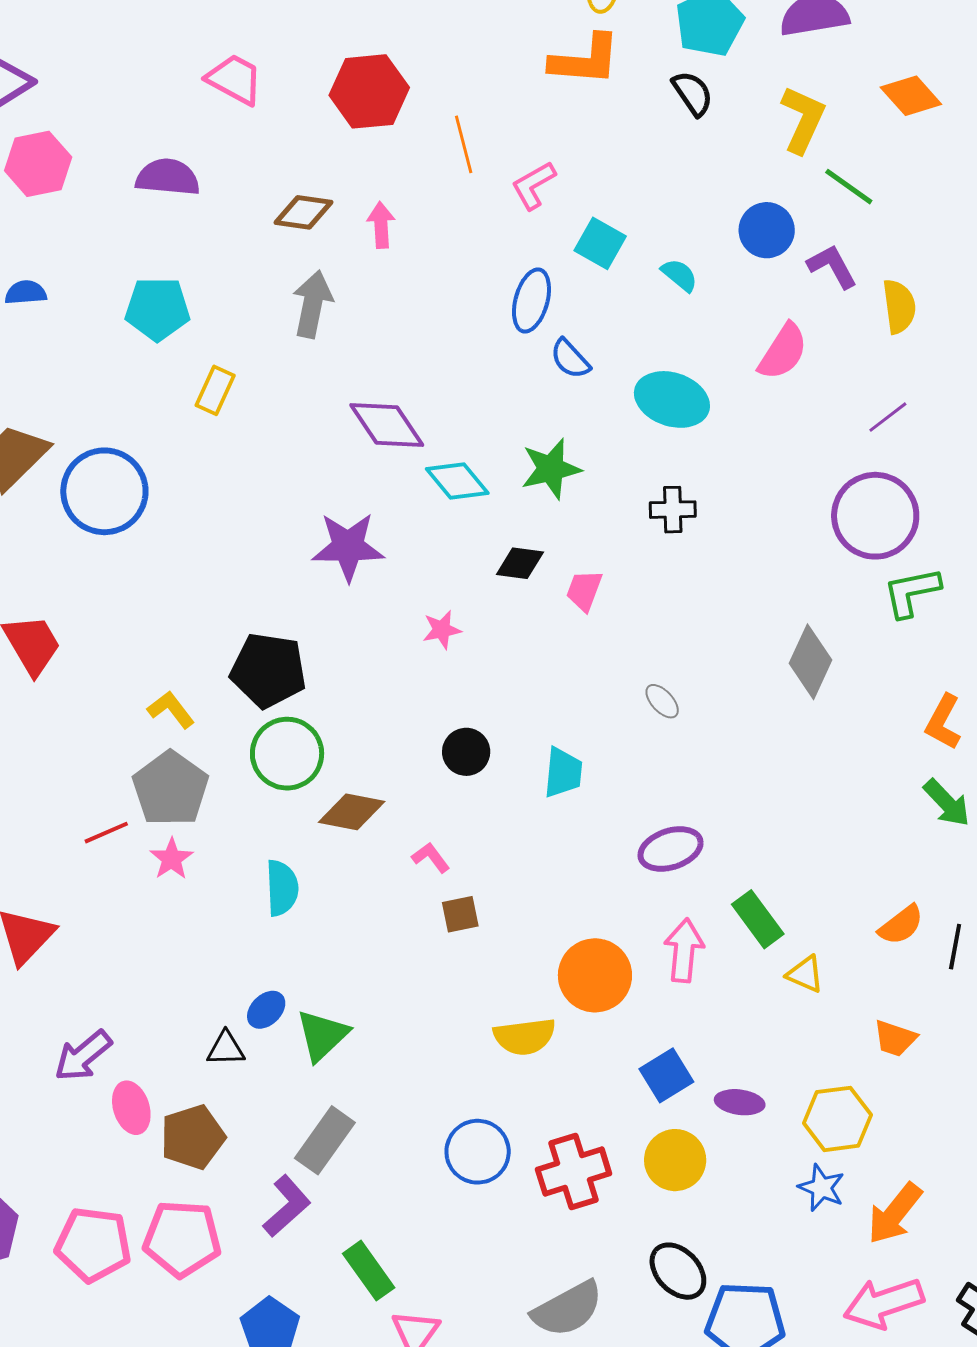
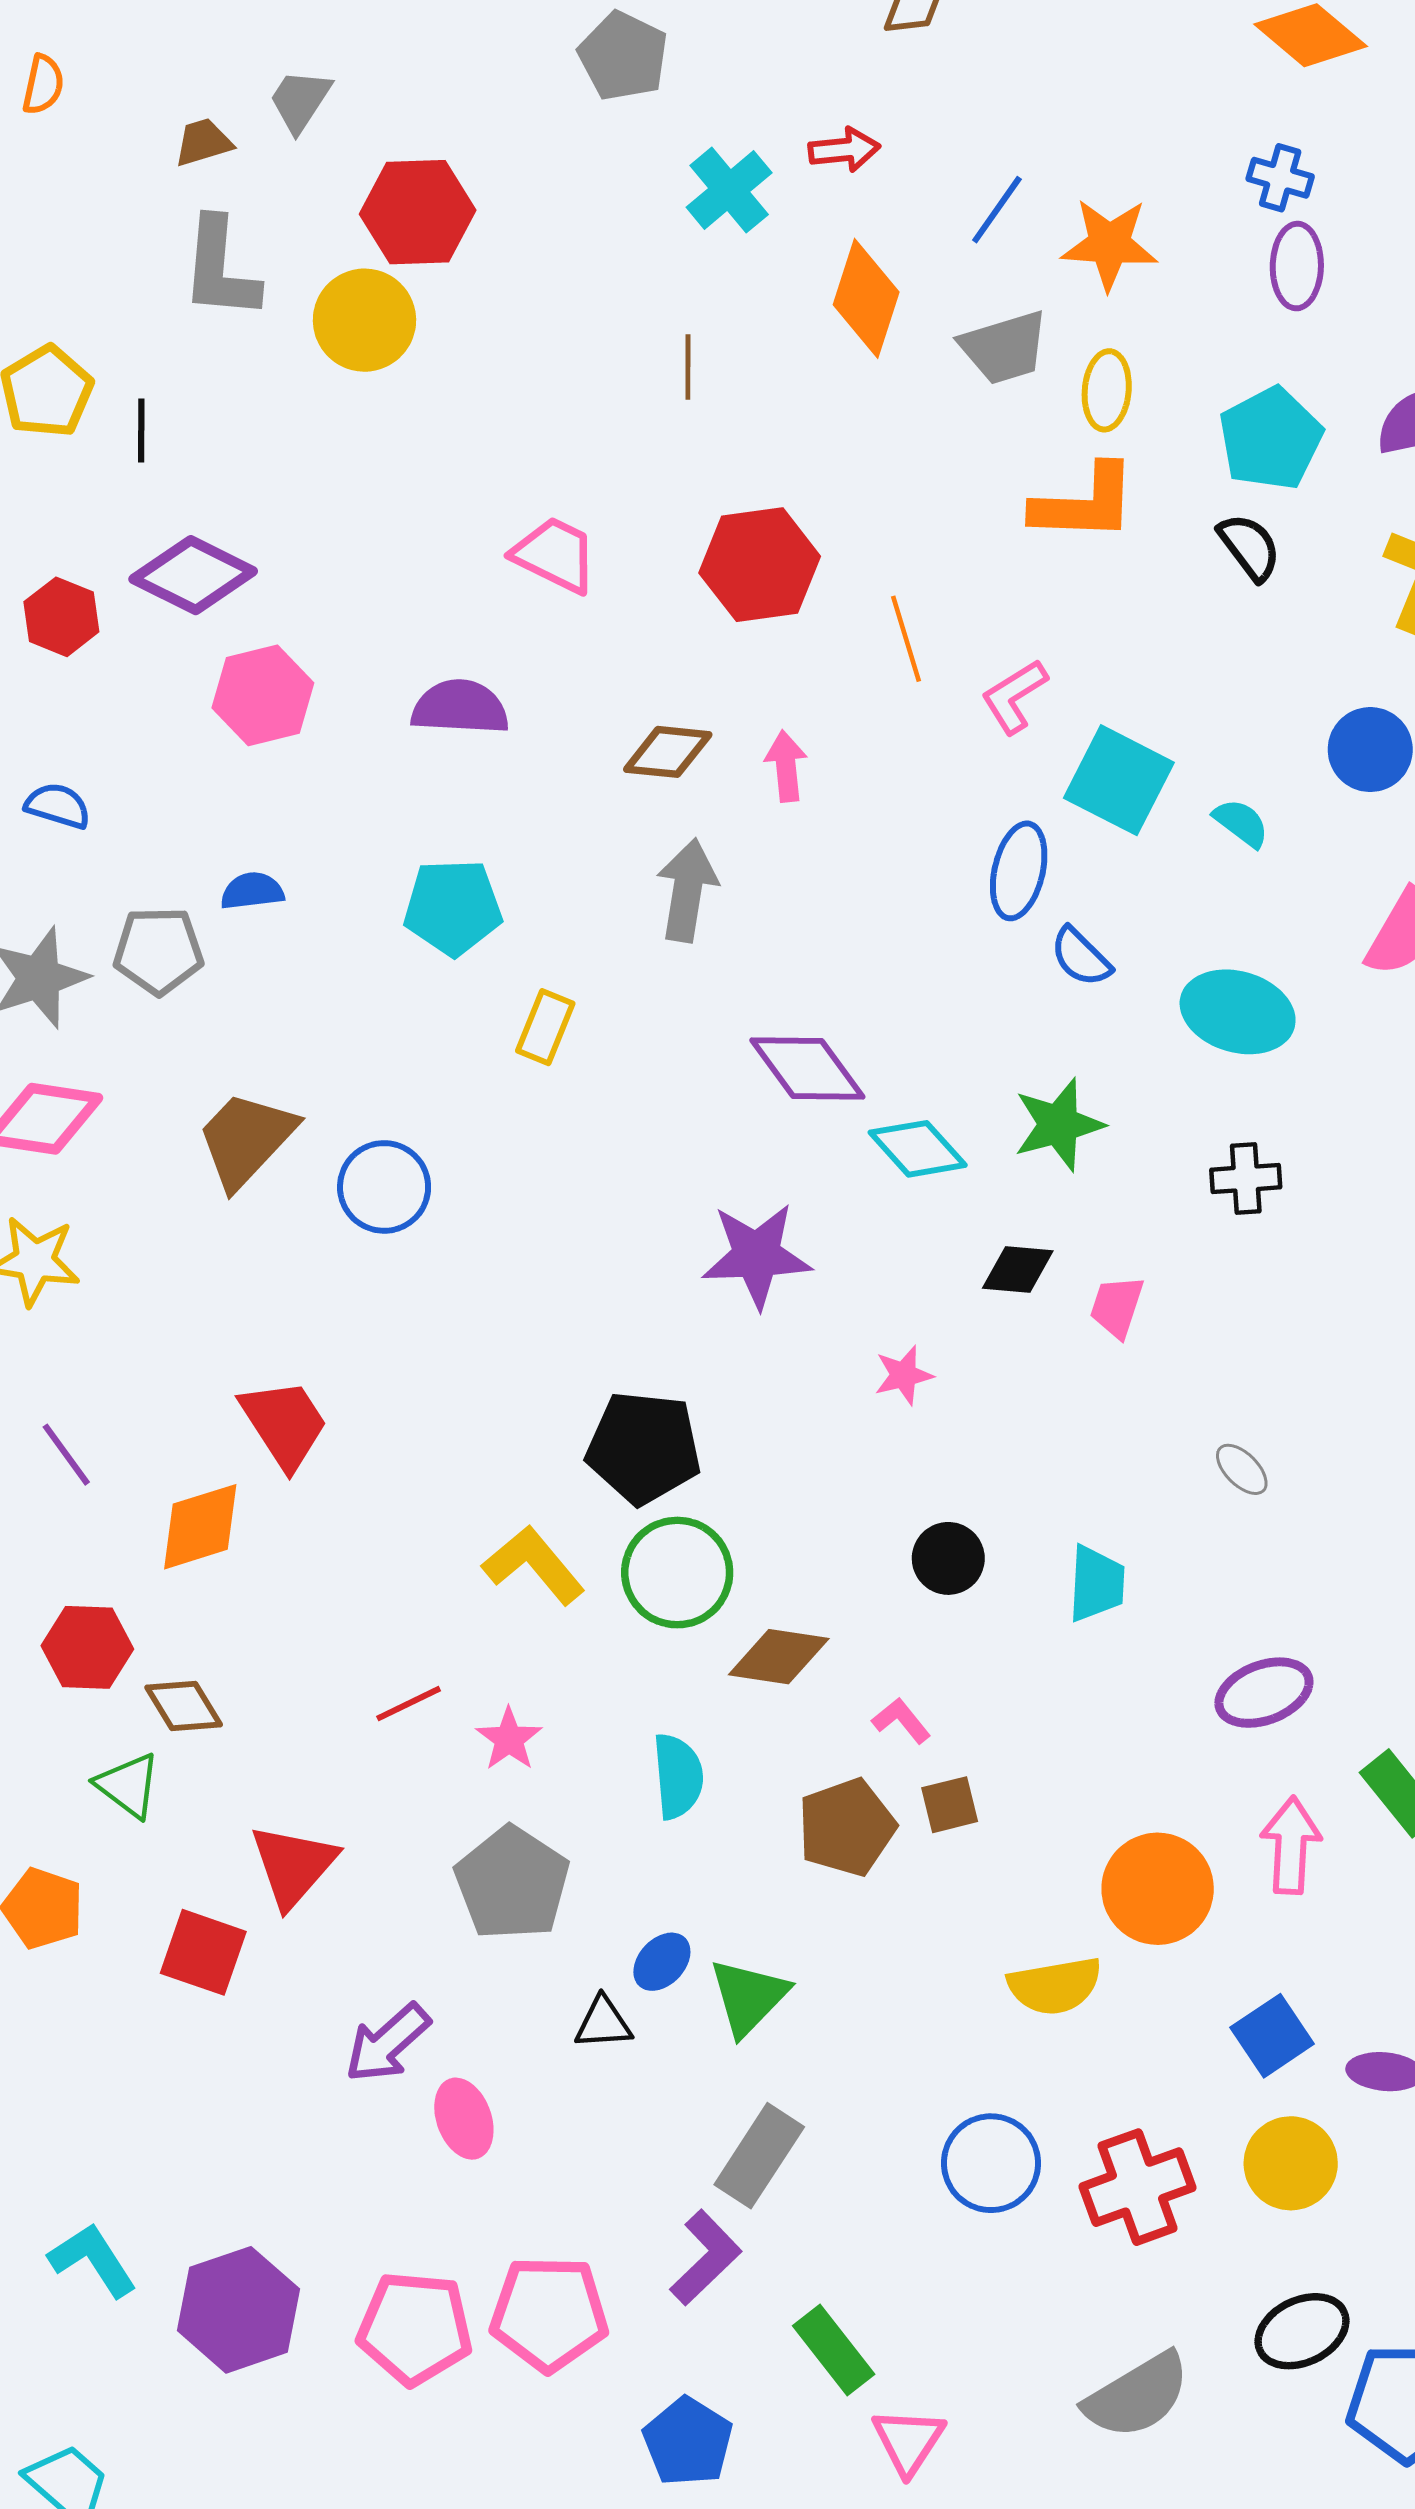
cyan square: (600, 243) -> (1119, 780), size x1.4
blue circle: (104, 491) -> (384, 1187), size x0.7
yellow L-shape: (171, 710) -> (534, 1565), moved, size x1.4
gray pentagon: (170, 789) -> (512, 1883), moved
brown pentagon: (193, 1137) -> (847, 1827), moved
black ellipse: (678, 1271) -> (1302, 2331), turned -70

